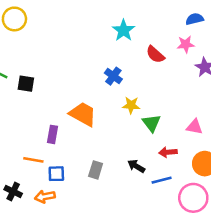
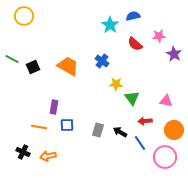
blue semicircle: (195, 19) -> (133, 16), moved
black square: (26, 84) -> (33, 67), turned -32
orange trapezoid: (83, 114) -> (68, 66), moved
gray rectangle: (96, 170) -> (98, 130), moved
blue square: (56, 174) -> (67, 125), moved
blue line: (162, 180) -> (140, 143), turned 70

